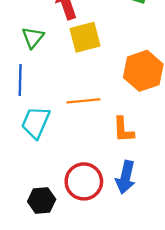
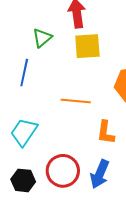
cyan trapezoid: (36, 122) -> (24, 132), moved

